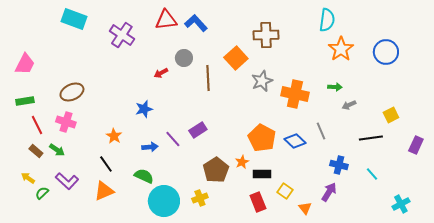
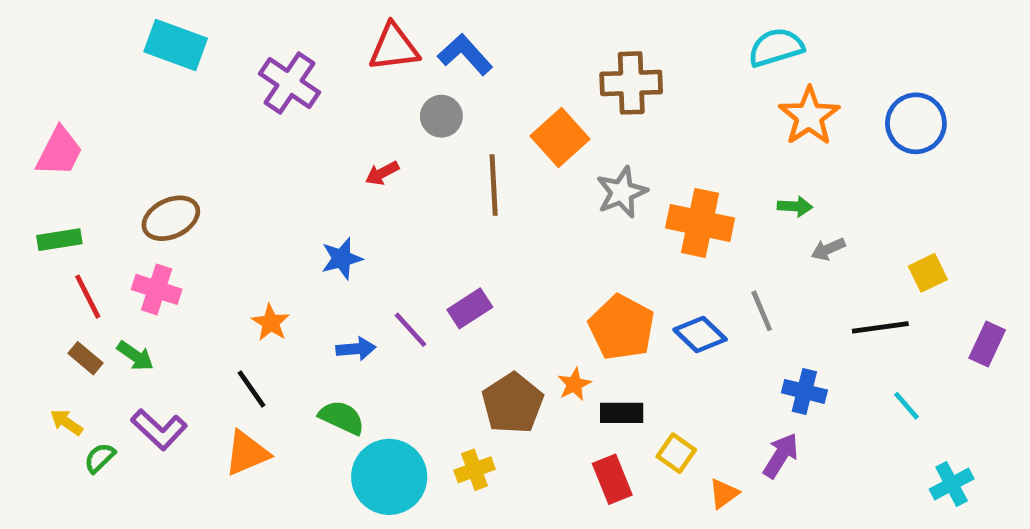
cyan semicircle: (327, 20) -> (776, 47), turned -115
gray circle: (184, 58) -> (441, 116), moved
cyan line: (372, 174) -> (906, 406), moved
orange triangle: (305, 208) -> (724, 493), turned 32

